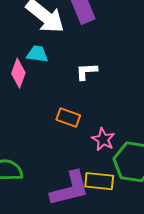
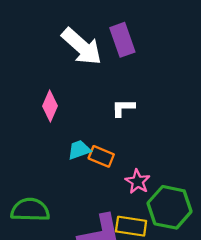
cyan trapezoid: (37, 54) -> (79, 150), moved, turned -30

